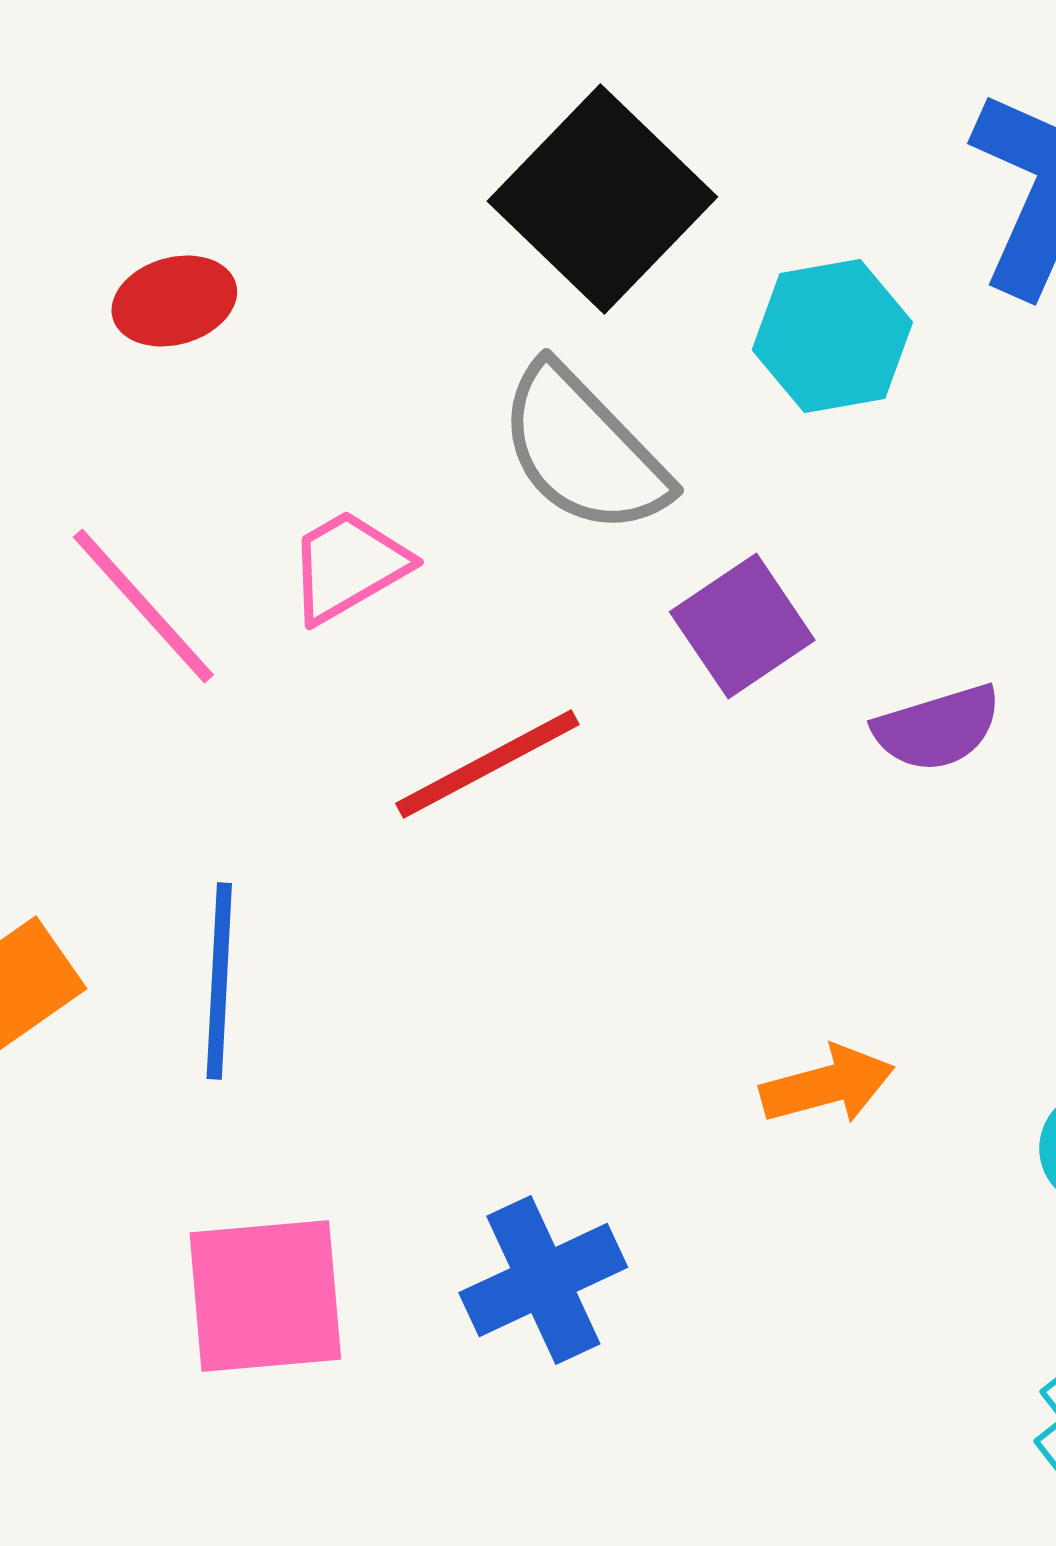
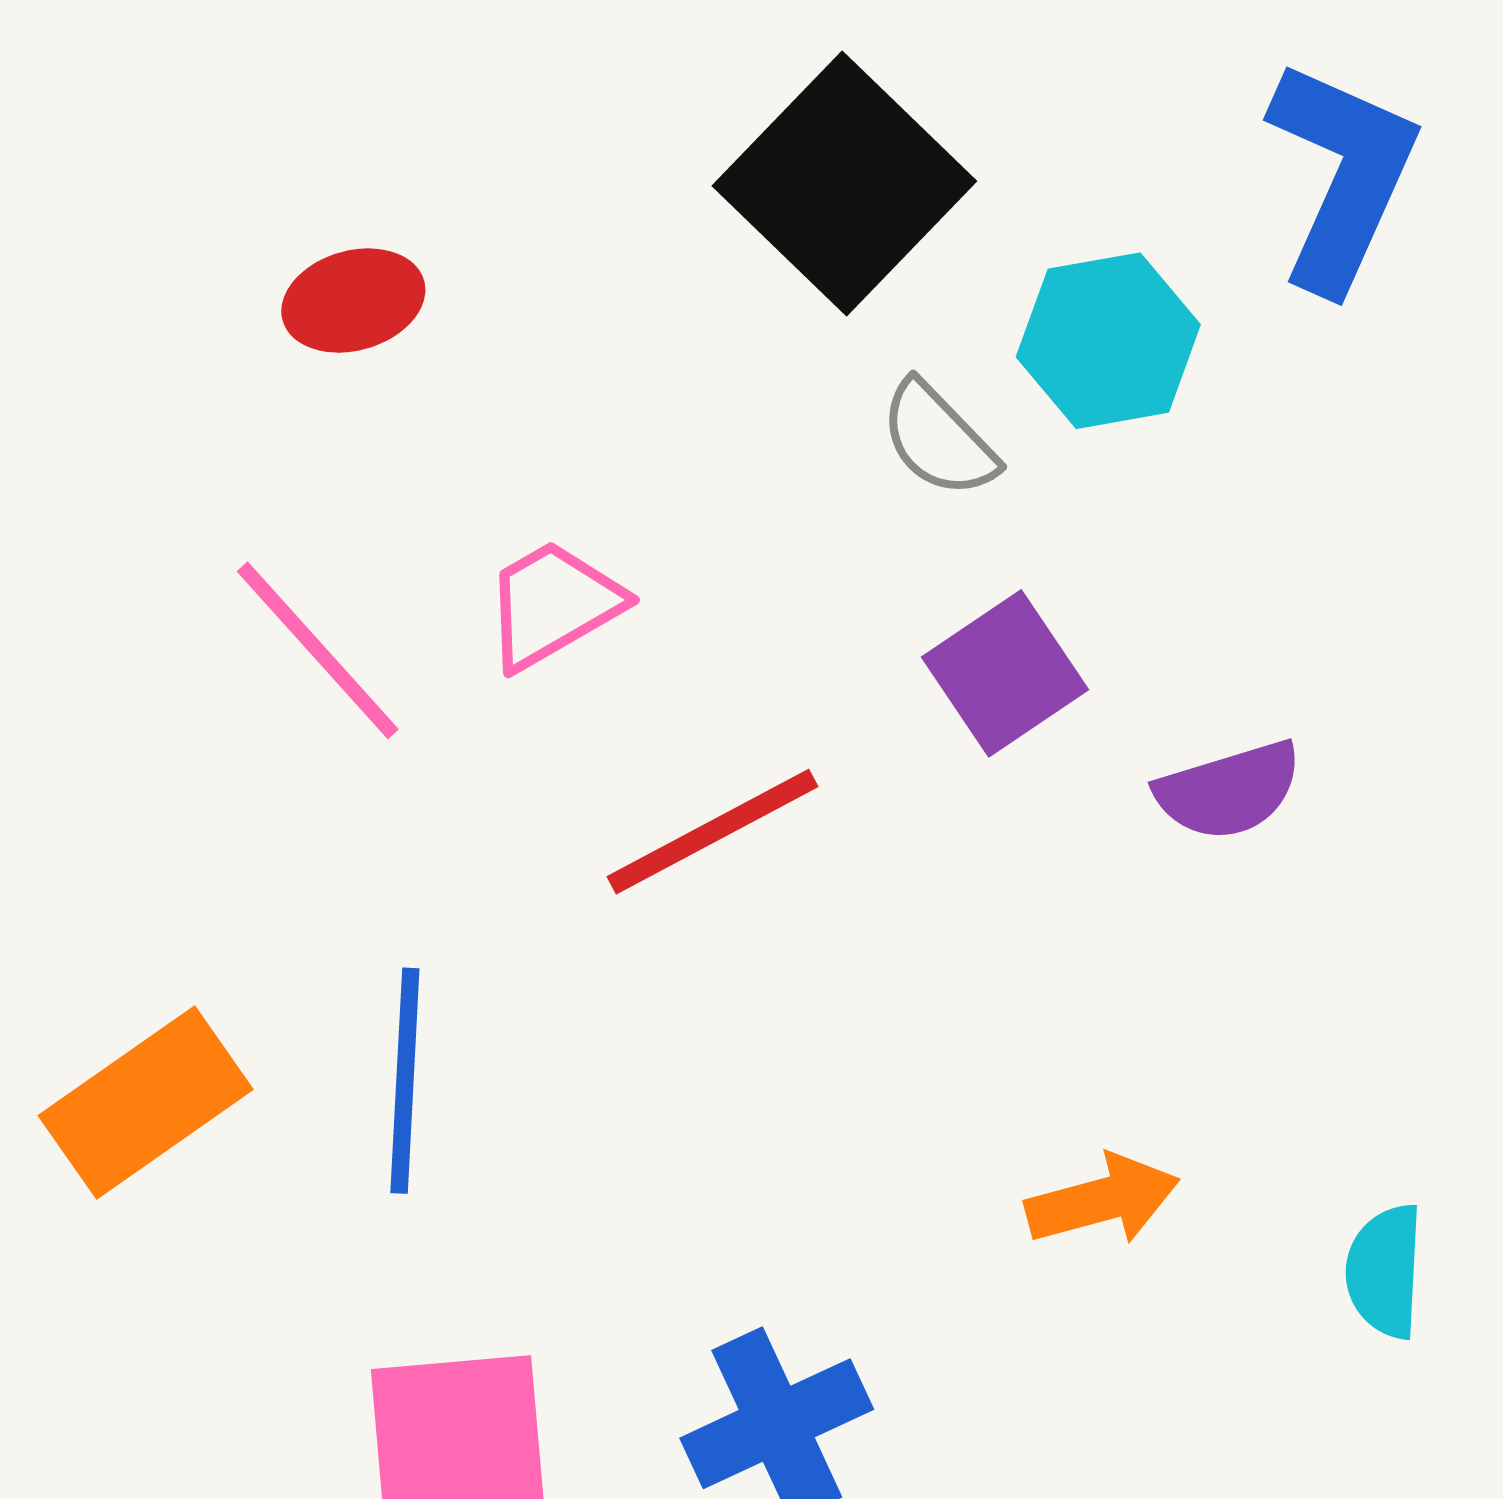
gray semicircle: (583, 450) -> (938, 439), moved, size x0.6

